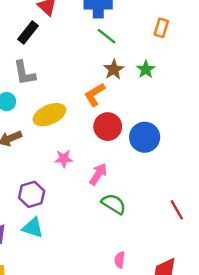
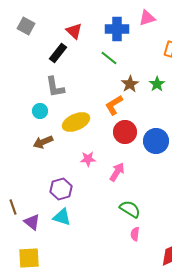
green line: (107, 36) -> (109, 58), moved
green semicircle: (114, 204) -> (130, 209), moved
pink semicircle: (120, 260) -> (135, 234), moved

